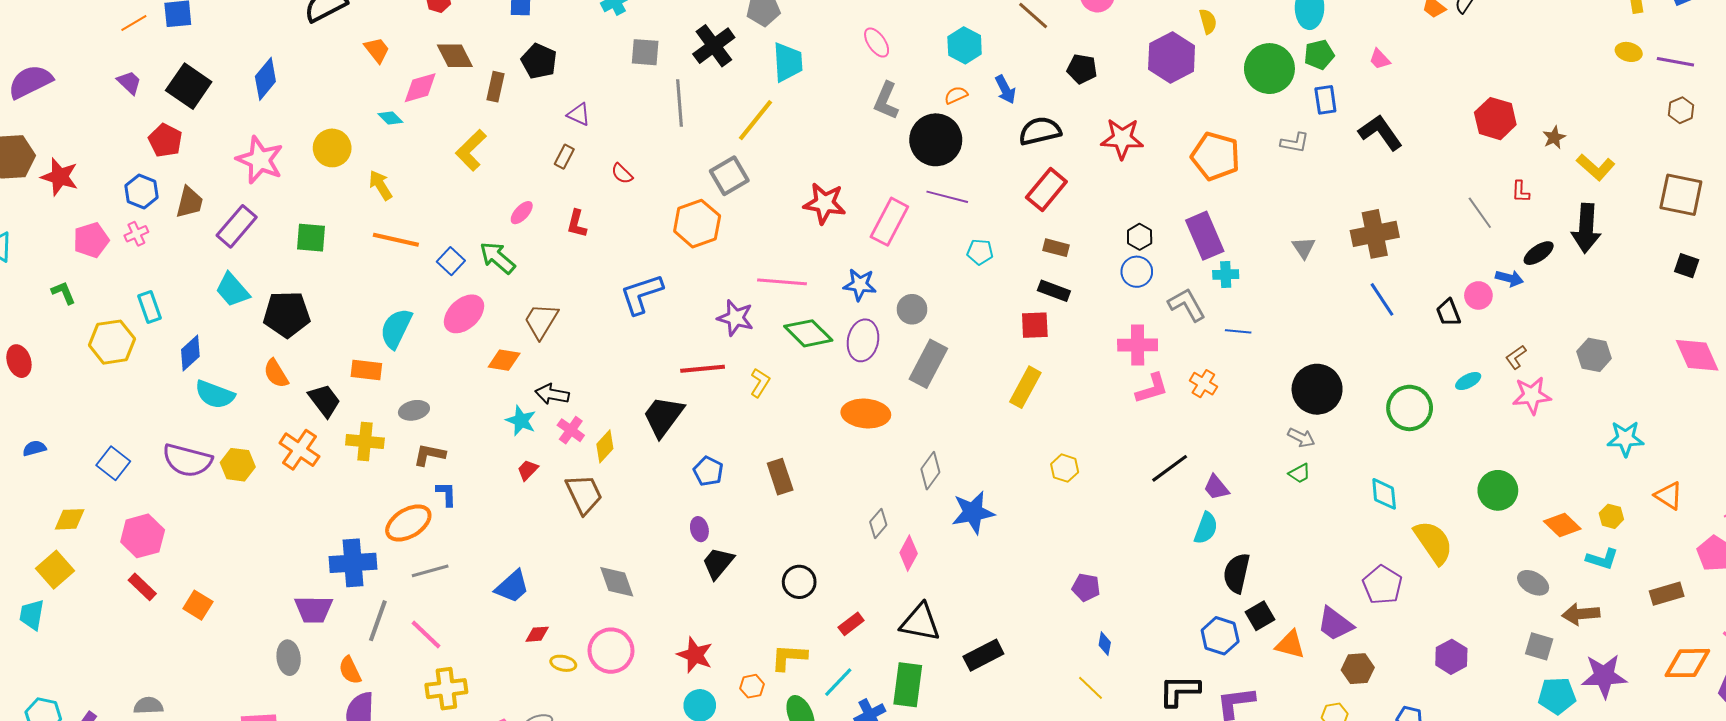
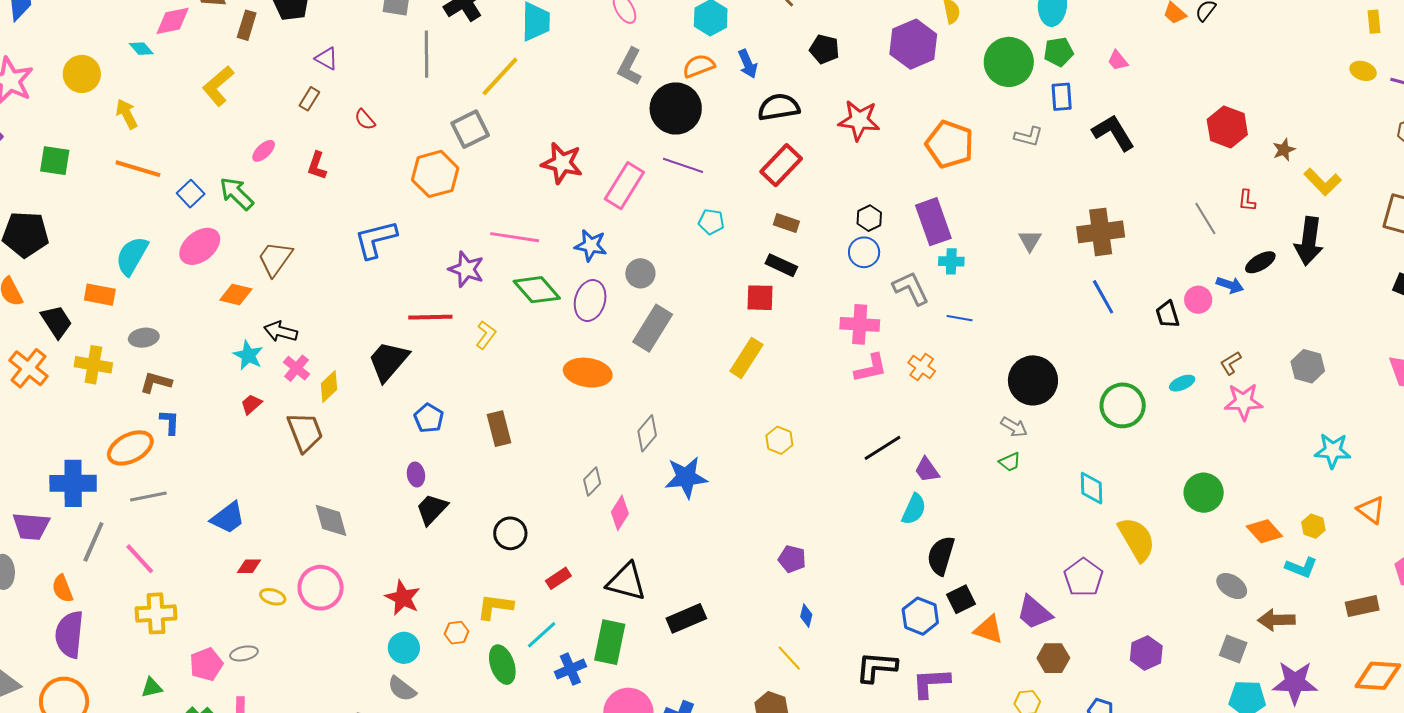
orange semicircle: (956, 95) -> (699, 66), size x1.4

